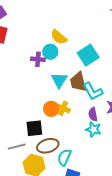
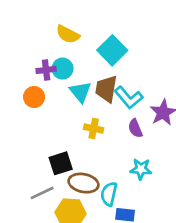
cyan circle: (50, 52) -> (63, 69), moved
brown trapezoid: (78, 82) -> (106, 89), turned 35
orange circle: (51, 109) -> (34, 97), moved
cyan star: (93, 129) -> (141, 169), moved
brown ellipse: (48, 146) -> (83, 183), turned 40

